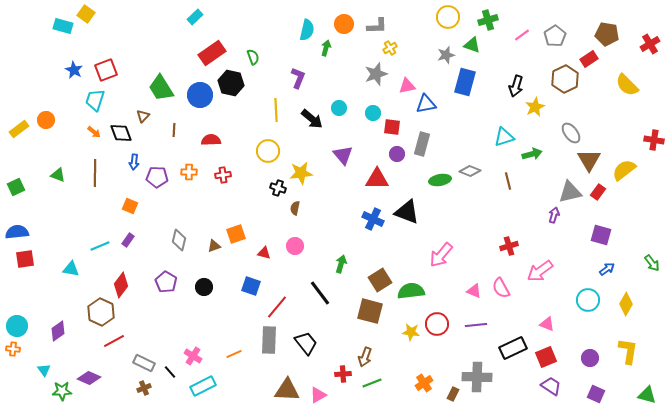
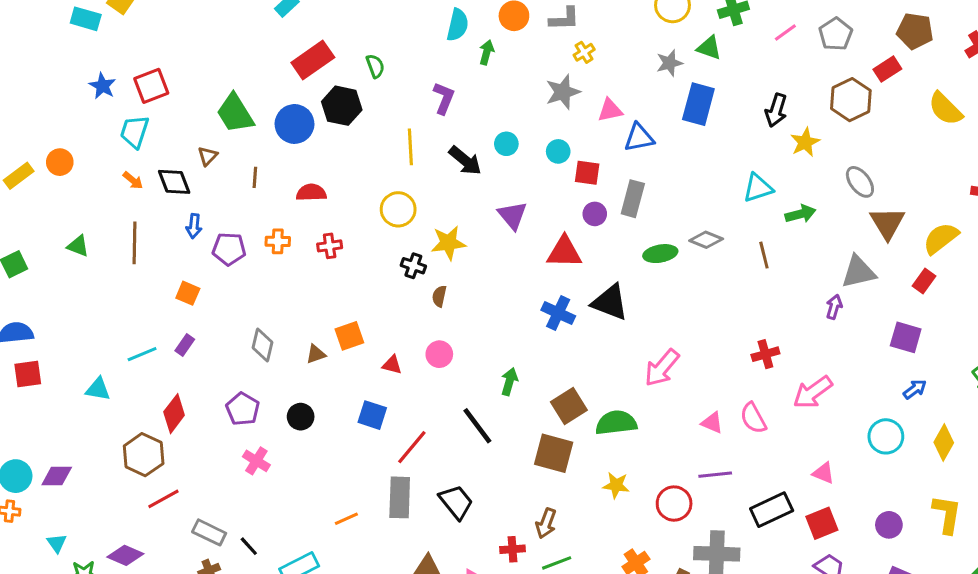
red rectangle: (598, 192) -> (924, 281), moved
red circle: (437, 324) -> (674, 504), moved
purple diamond: (58, 331) -> (57, 476), moved, turned 35
pink cross: (193, 356) -> (256, 461), moved

